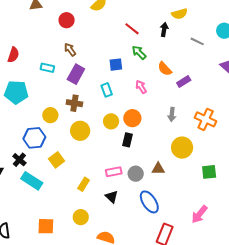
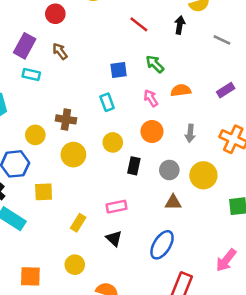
green arrow: (139, 53) -> (155, 64), moved
orange semicircle: (165, 69) -> (181, 90), moved, turned 126
purple rectangle: (76, 74) -> (25, 46), moved
purple rectangle: (184, 81) -> (226, 90), moved
orange circle: (132, 118) -> (152, 132), moved
yellow square: (57, 160) -> (44, 192), turned 35
gray circle: (136, 174) -> (169, 170), moved
blue ellipse: (149, 202) -> (162, 245), turned 65

